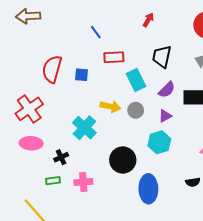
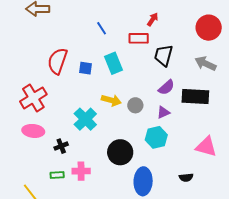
red rectangle: (114, 57) -> (139, 38), moved
cyan rectangle: (136, 80) -> (113, 63), moved
green rectangle: (53, 181) -> (57, 175), moved

